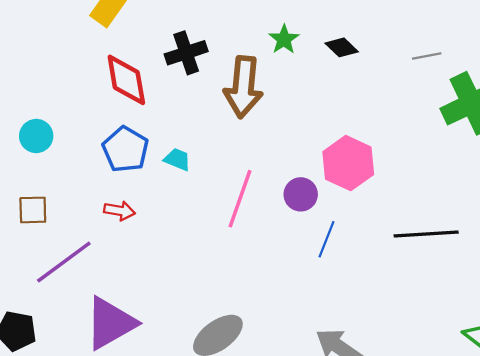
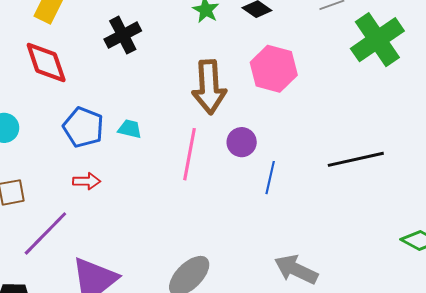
red diamond: (126, 80) -> (46, 63), moved
brown arrow: (243, 87) -> (209, 87), moved
pink hexagon: (348, 163) -> (274, 69), moved

